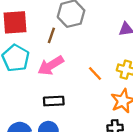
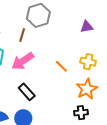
black rectangle: (54, 101) -> (27, 92), turned 54

